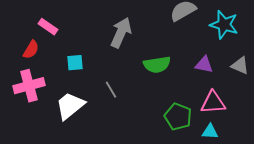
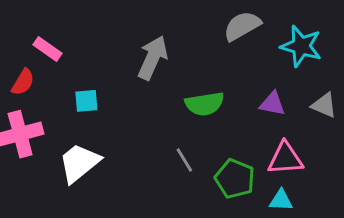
gray line: (111, 90) -> (184, 160), moved

